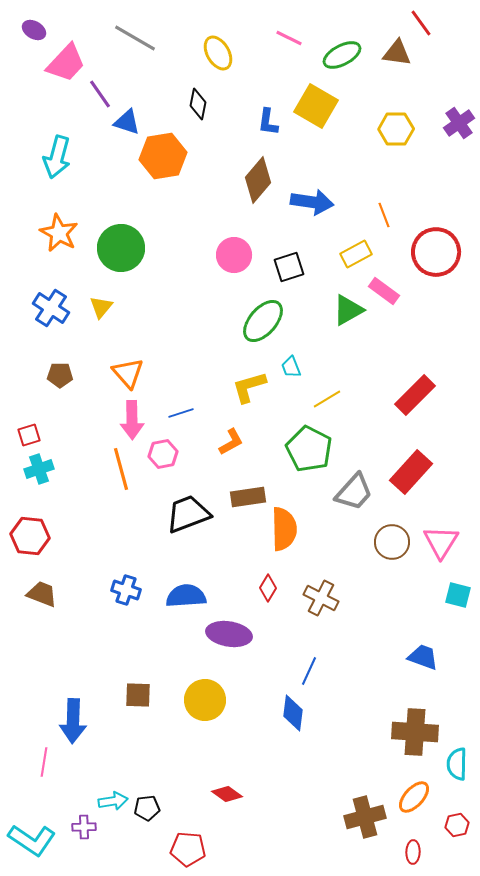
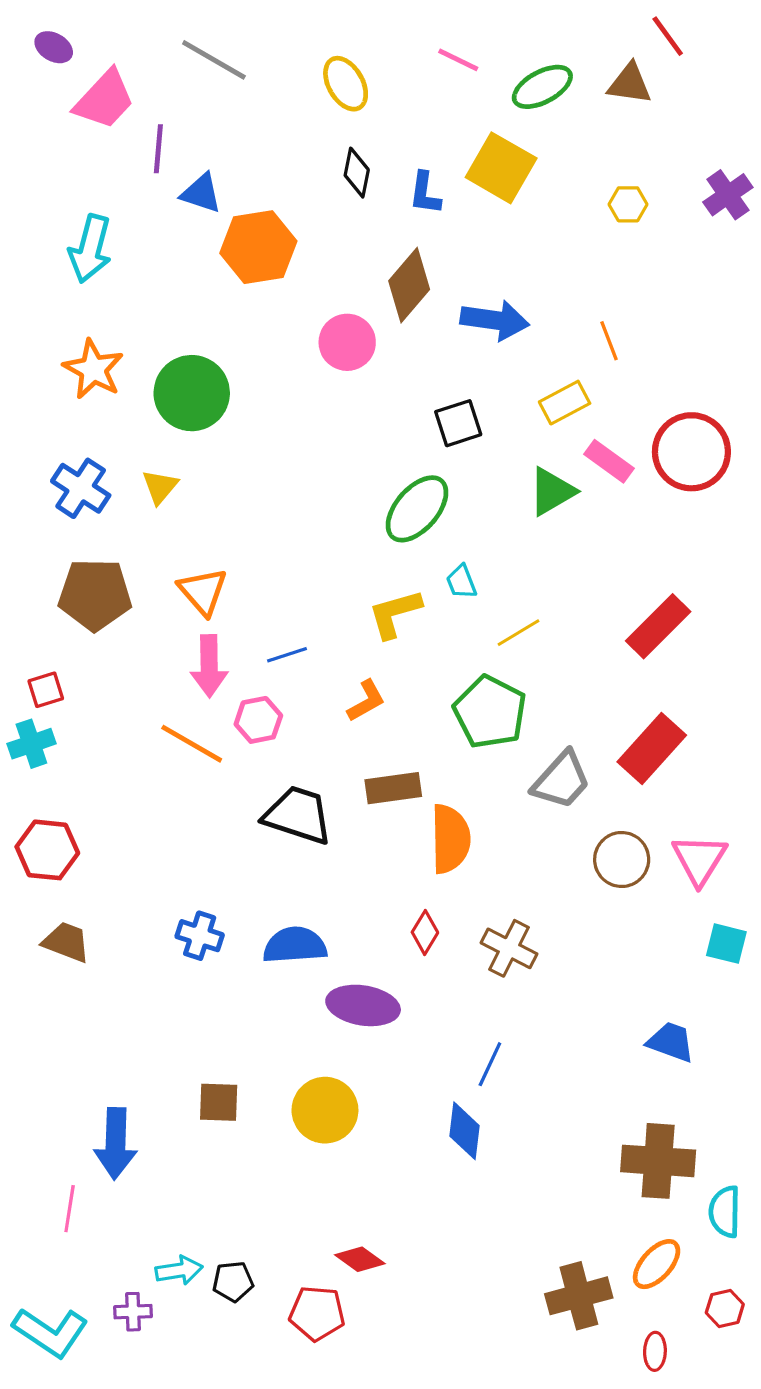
purple line: (100, 94) -> (158, 149), turned 40
black diamond: (198, 104) -> (357, 173), moved
yellow hexagon: (396, 129) -> (628, 204), size x0.7
red circle: (436, 252) -> (691, 452), moved
pink circle: (234, 255) -> (347, 342), moved
brown pentagon: (60, 375) -> (95, 595), size x1.8
cyan cross: (39, 469) -> (31, 744), moved
orange line: (121, 469) -> (192, 744), turned -45
black trapezoid: (188, 514) -> (298, 815), turned 39
red pentagon: (188, 849) -> (317, 1313), moved

